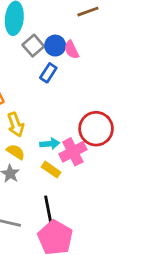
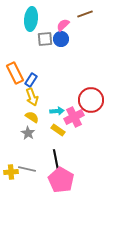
gray square: (33, 46) -> (45, 39), turned 35
pink semicircle: (72, 50) -> (63, 25), moved, turned 72
blue rectangle: (48, 73) -> (31, 80), moved

